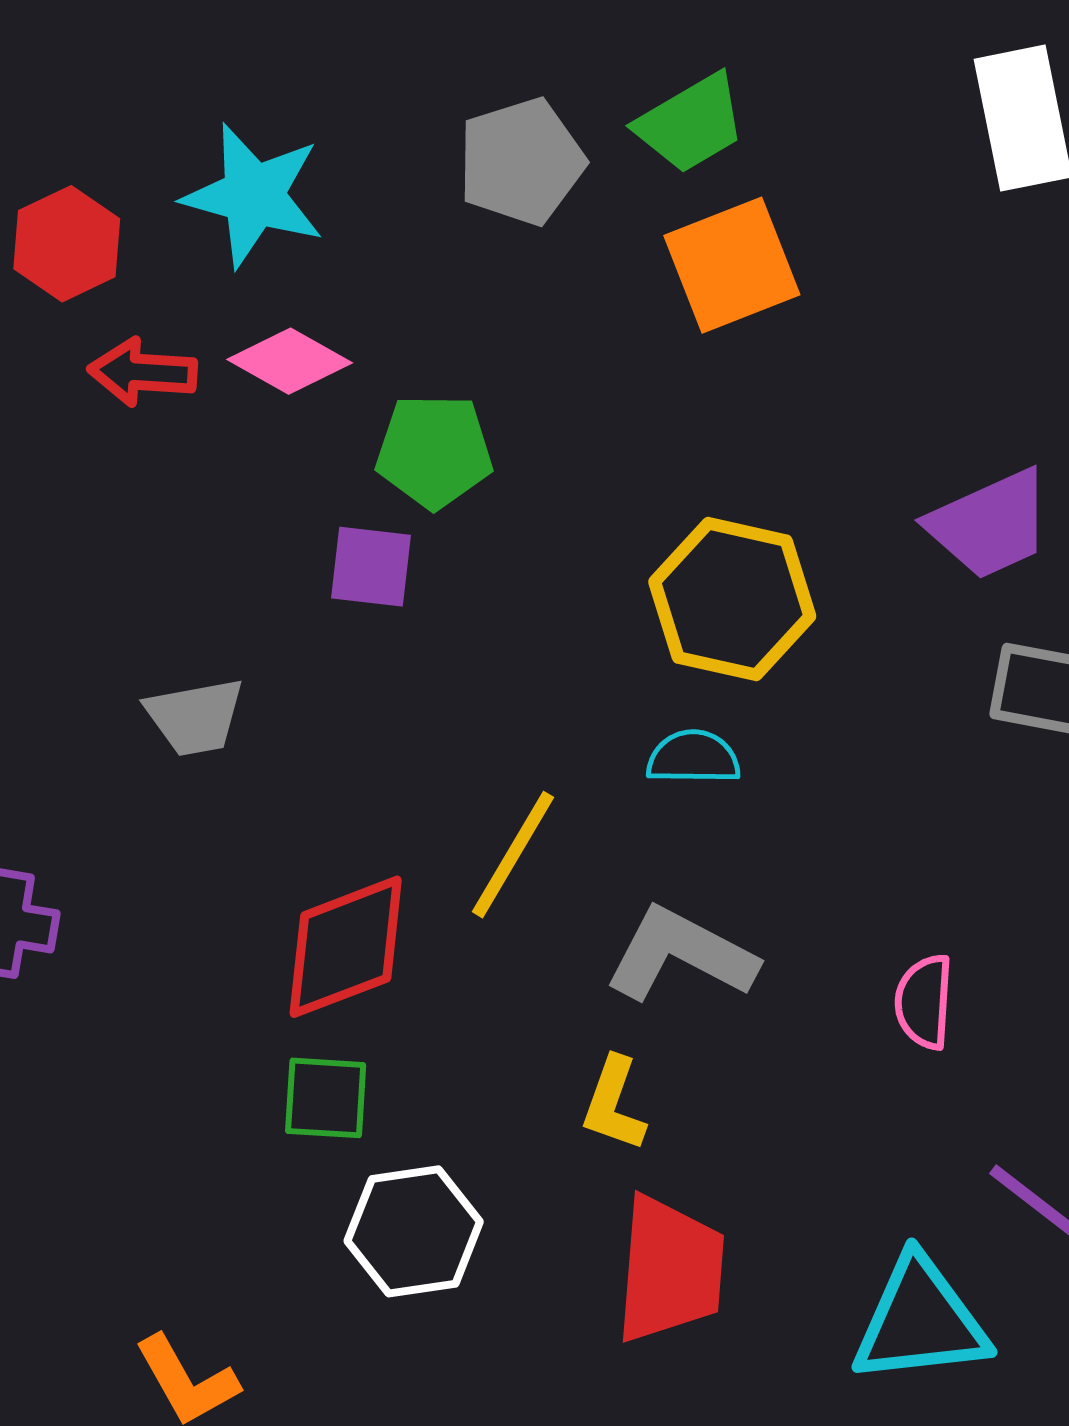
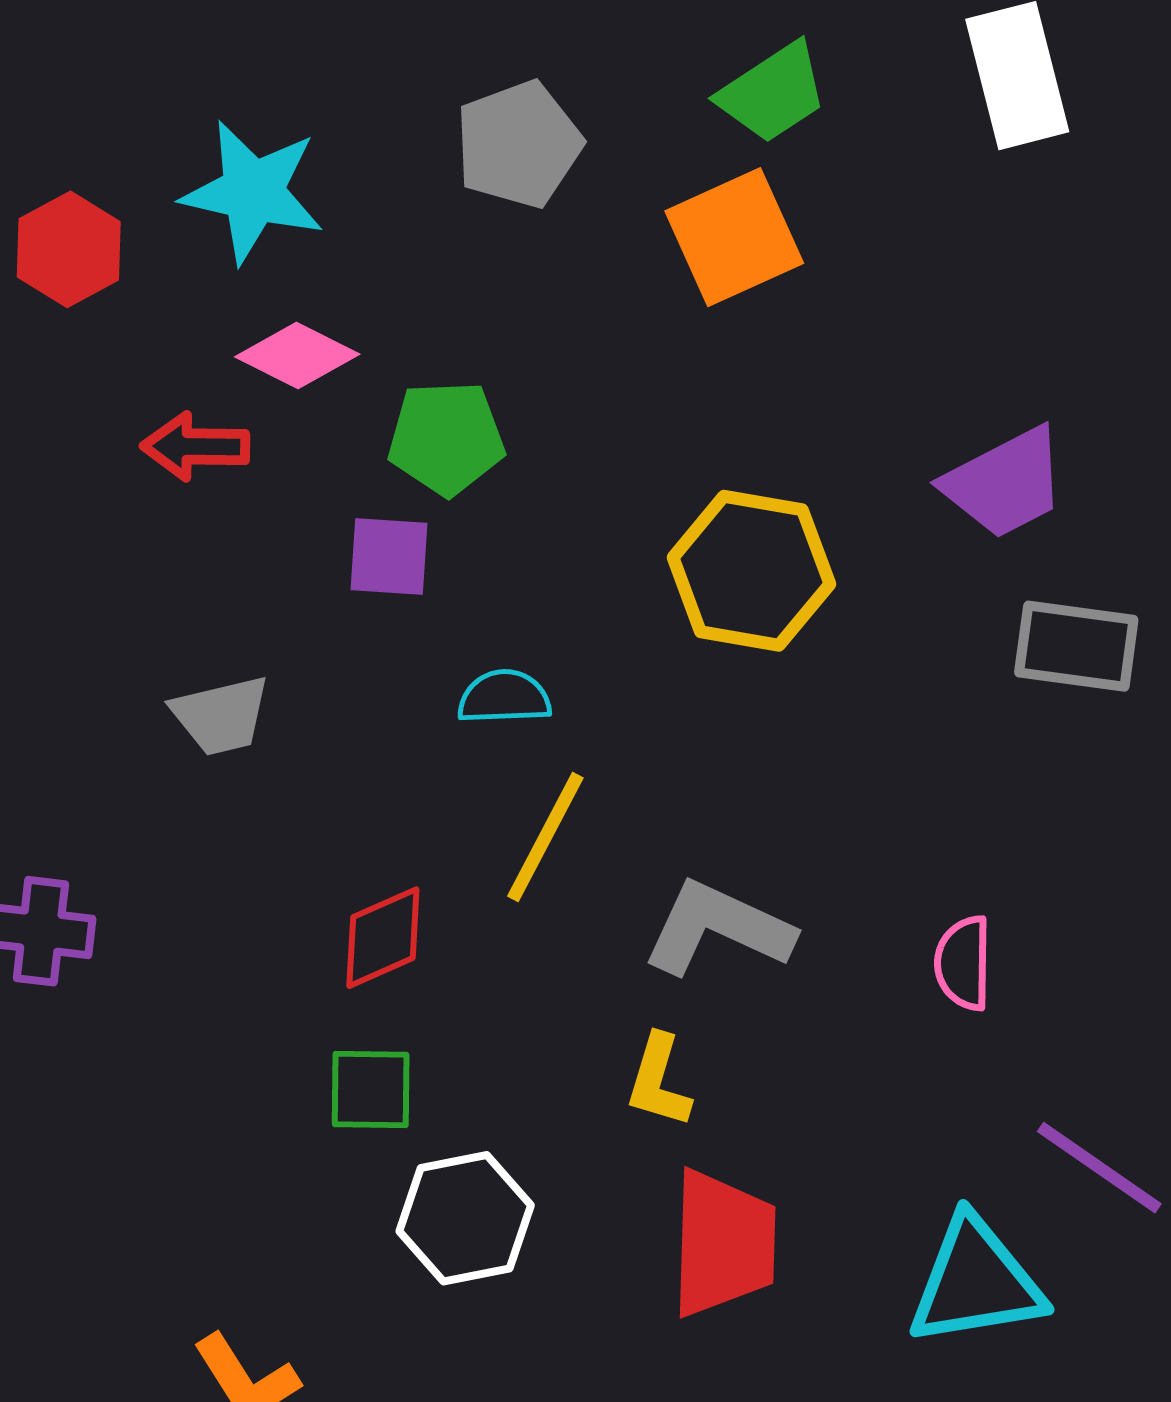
green trapezoid: (691, 123) -> (773, 93), moved
red arrow: (143, 372) -> (195, 446), moved
cyan semicircle: (693, 757) -> (504, 697), moved
red diamond: (346, 947) -> (383, 938), size x0.7

